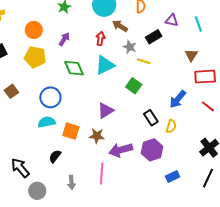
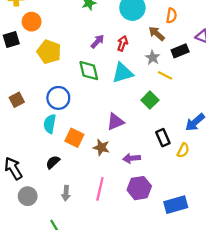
brown arrow: (120, 26) -> (157, 34), moved
orange circle: (34, 30) -> (32, 22), moved
purple arrow: (64, 39) -> (97, 41), moved
brown square: (11, 91) -> (17, 100), moved
cyan semicircle: (47, 122) -> (50, 124), turned -78
purple arrow: (121, 150) -> (132, 158), moved, size x0.7
purple hexagon: (152, 150) -> (139, 188), moved
blue rectangle: (173, 177) -> (176, 205), size x1.5

